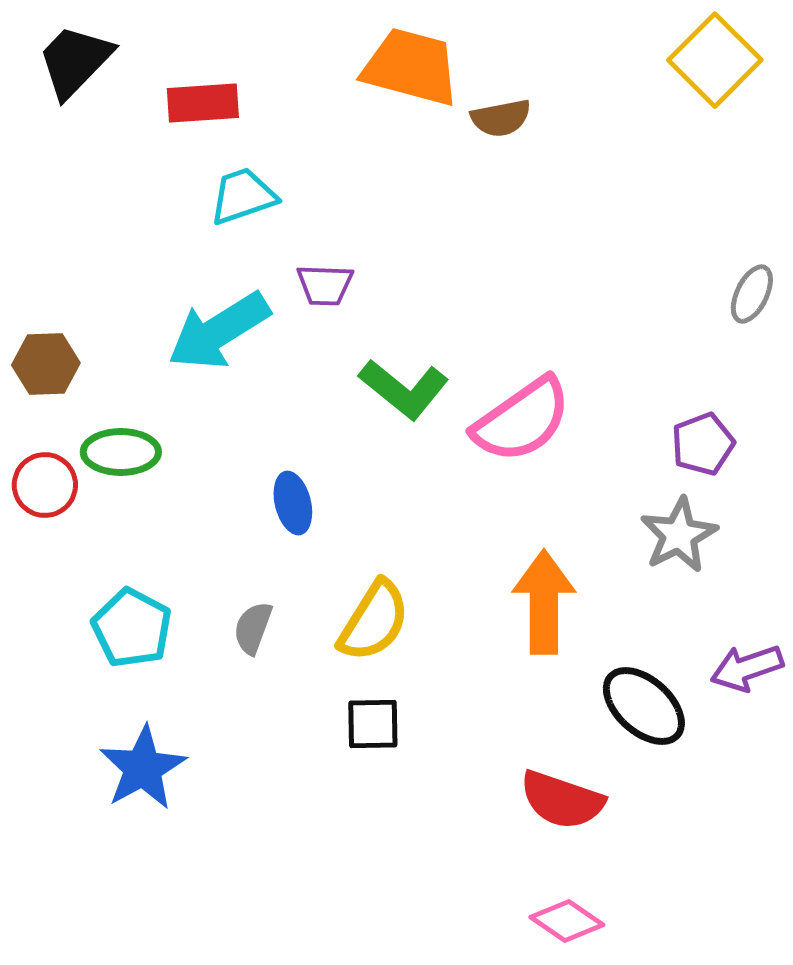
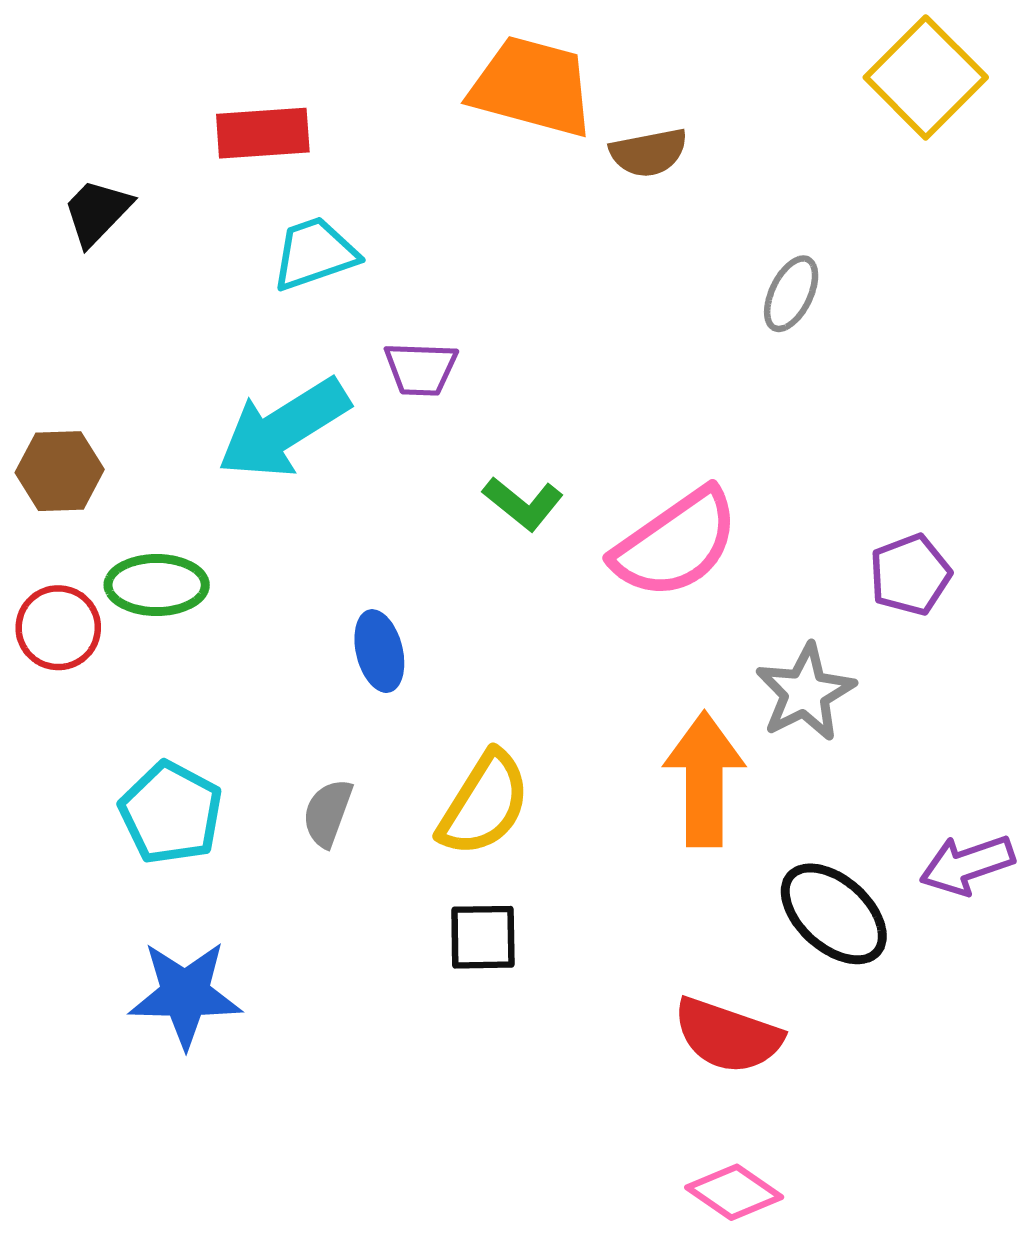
black trapezoid: (75, 61) -> (97, 212), moved, size x0.7
gray ellipse: (752, 294) -> (791, 294), moved
green L-shape: (404, 389) -> (523, 503), size x0.7
gray star: (679, 535) -> (805, 692), moved
blue star: (143, 768) -> (185, 994), turned 30

